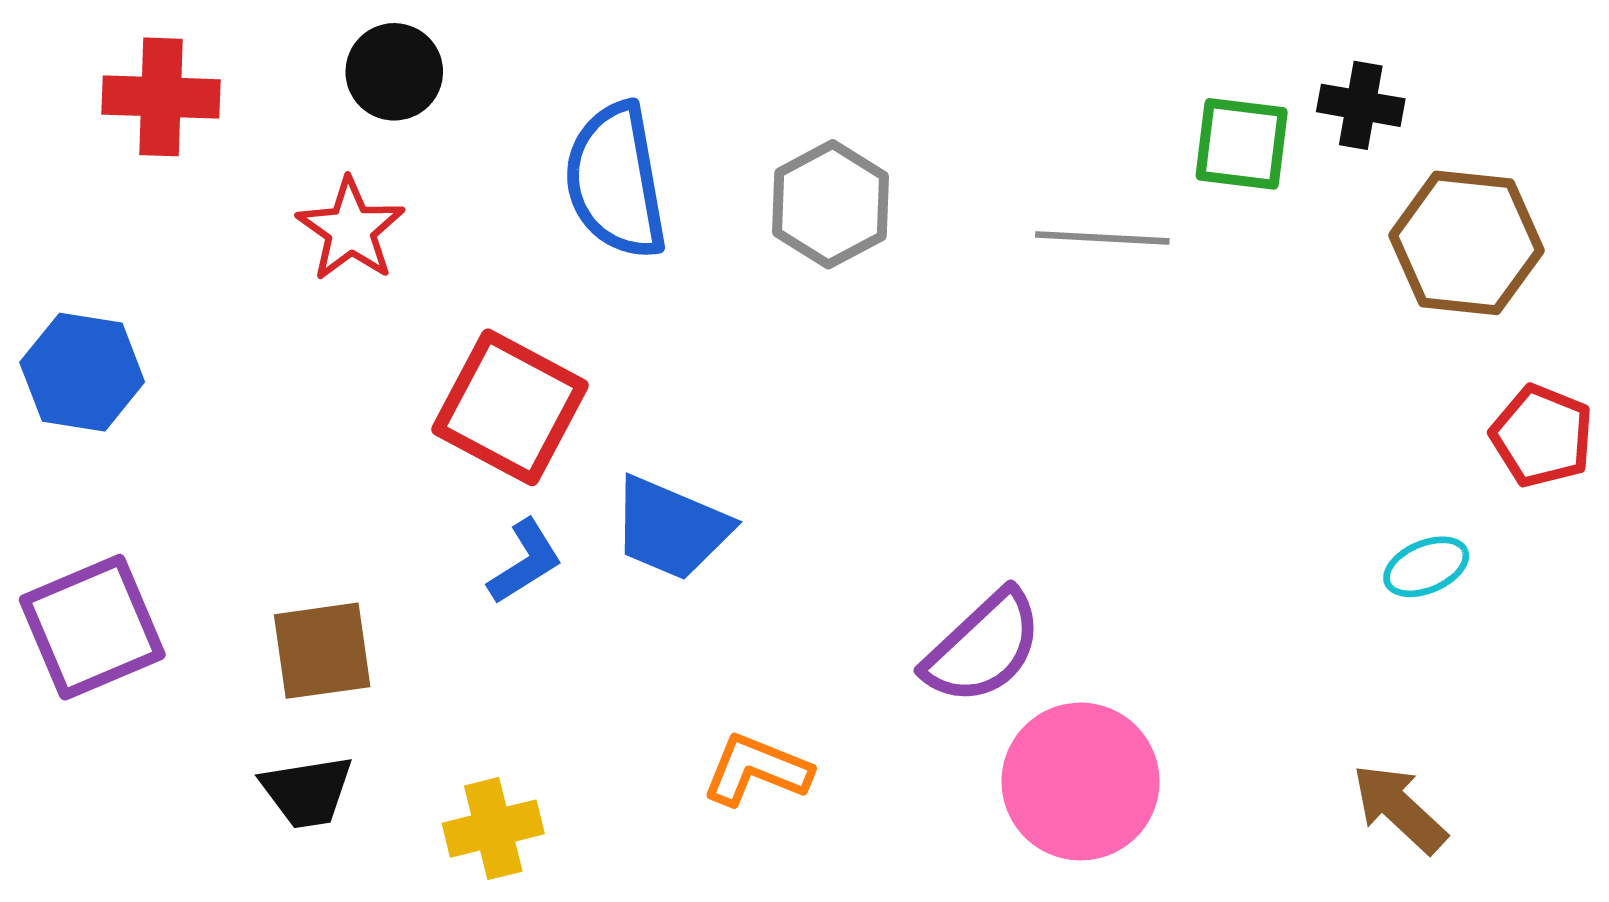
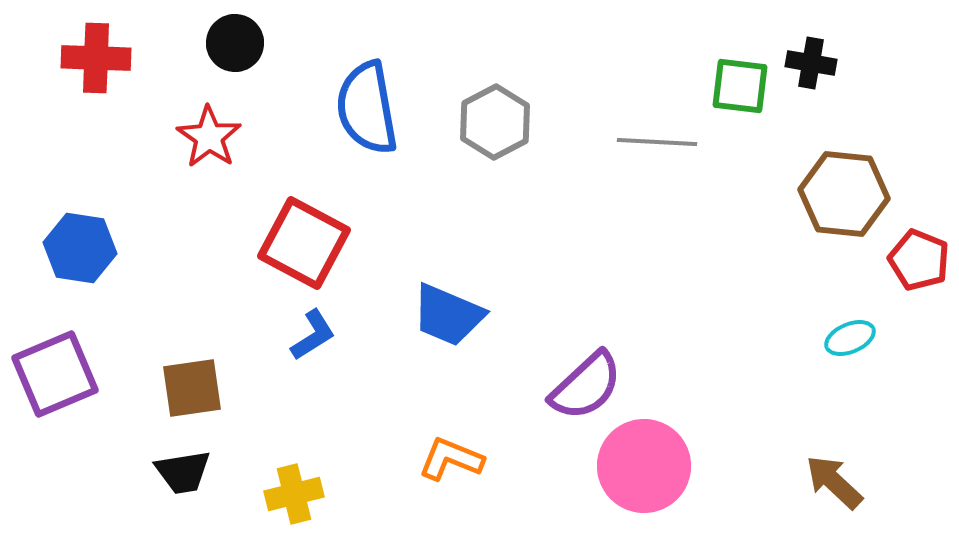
brown hexagon: (1466, 243) -> (844, 194), moved
blue hexagon: (82, 372) -> (80, 248), moved
blue trapezoid: (671, 528) -> (448, 315), moved

